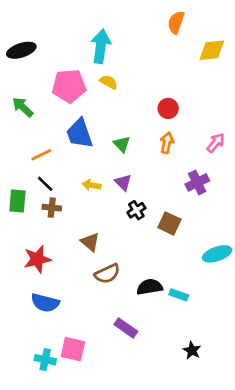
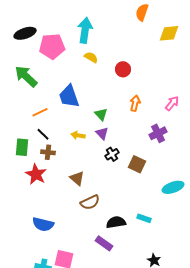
pink pentagon: (69, 86) -> (52, 46), moved
green arrow: (23, 107) -> (26, 76), size x1.4
red circle: (168, 108) -> (123, 69), moved
green triangle: (122, 144) -> (101, 114), moved
red star: (37, 259) -> (36, 174), moved, turned -30
black semicircle: (150, 287) -> (116, 222), moved

